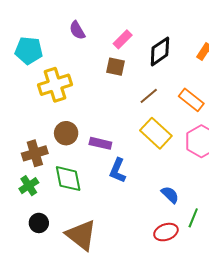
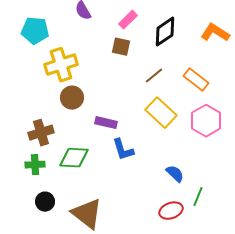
brown circle: (66, 133) -> (72, 98), moved
blue L-shape: (118, 171) -> (123, 150), turned -40
green diamond: (68, 179) -> (74, 158), turned -76
green cross: (29, 186) -> (35, 165), turned 30

